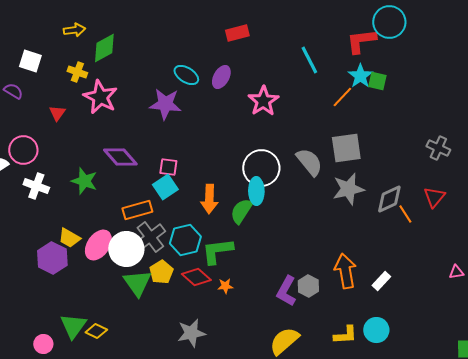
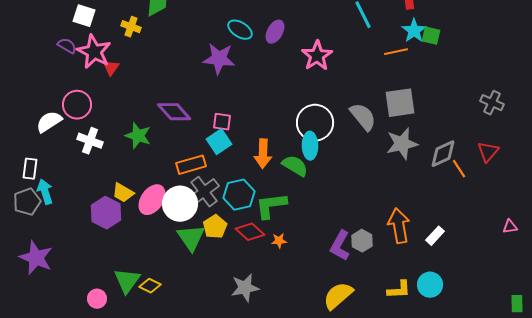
pink star: (100, 97) -> (94, 52), moved
orange line: (342, 97) -> (396, 52), turned 35
green semicircle: (241, 211) -> (295, 166), turned 88

